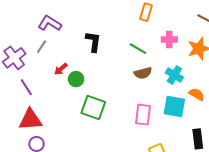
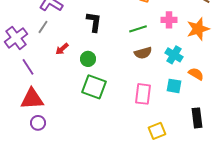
green line: (138, 49) -> (138, 29), turned -48
green circle: (76, 79) -> (88, 59), moved
cyan square: (174, 106) -> (174, 86), size x0.7

